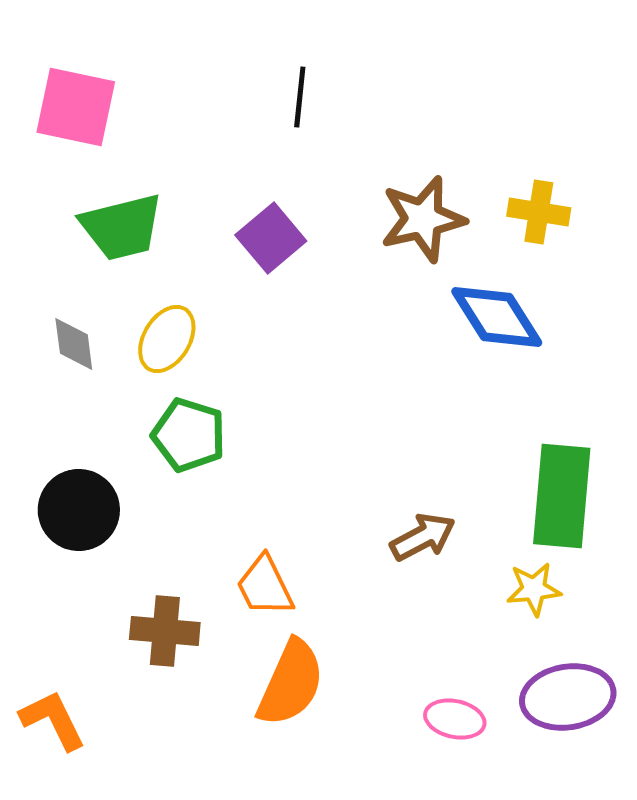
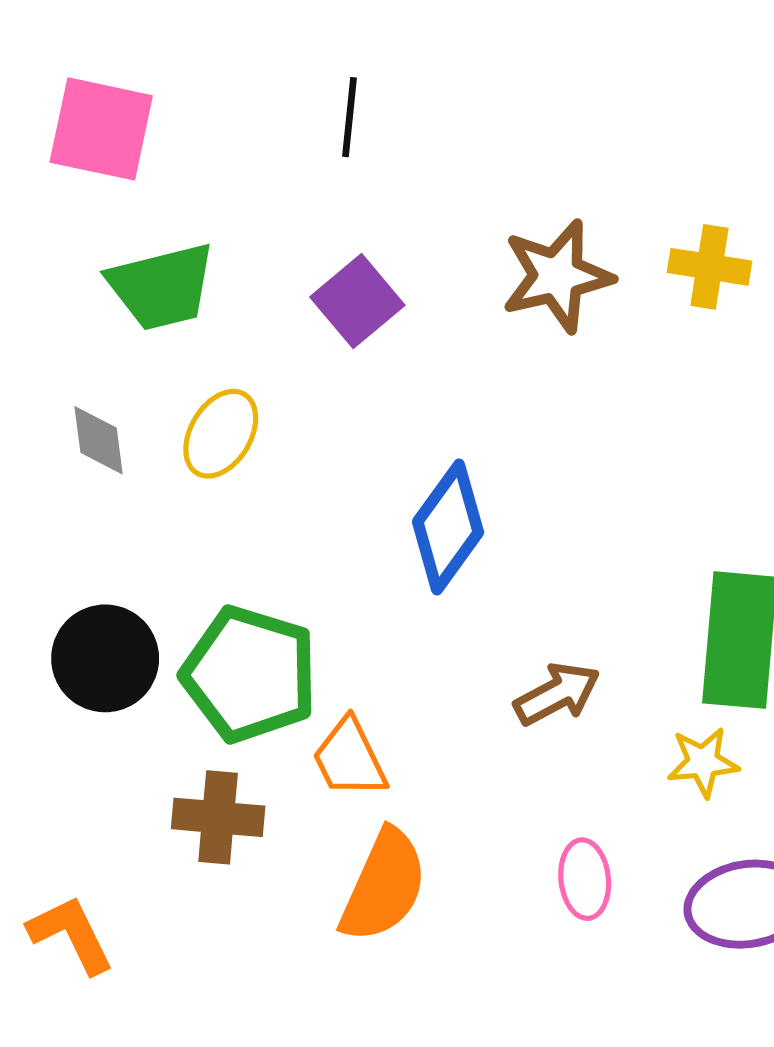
black line: (300, 97) -> (350, 117), moved
blue diamond: (497, 317) -> (448, 527), moved, turned 68
green pentagon: (189, 435) -> (250, 674), moved, size x1.4
pink ellipse: (455, 719) -> (585, 879), moved, turned 72

